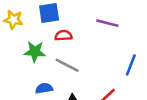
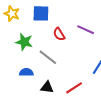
red semicircle: (63, 36) -> (59, 34), moved, turned -128

